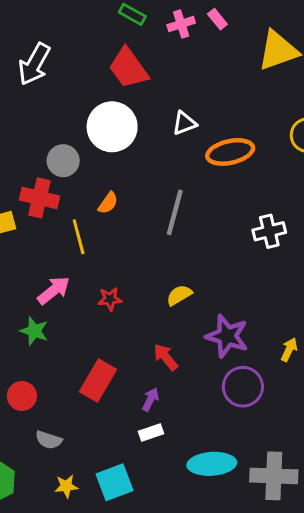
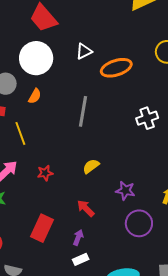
orange semicircle: (108, 203) -> (35, 96), moved
purple star: (227, 336) -> (125, 191), size x0.7

